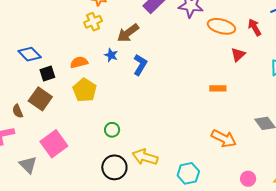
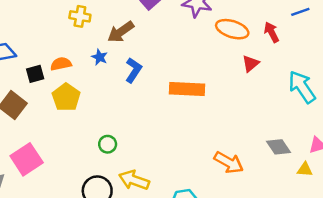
yellow cross: (93, 22) -> (80, 16), turned 30
black square: (47, 73) -> (35, 74), moved
orange rectangle: (218, 88) -> (187, 89), moved, size x1.8
green circle: (112, 130) -> (108, 144), moved

